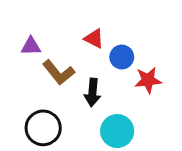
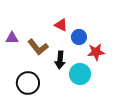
purple triangle: (31, 46) -> (12, 38), moved
cyan circle: (117, 131) -> (80, 74), moved

